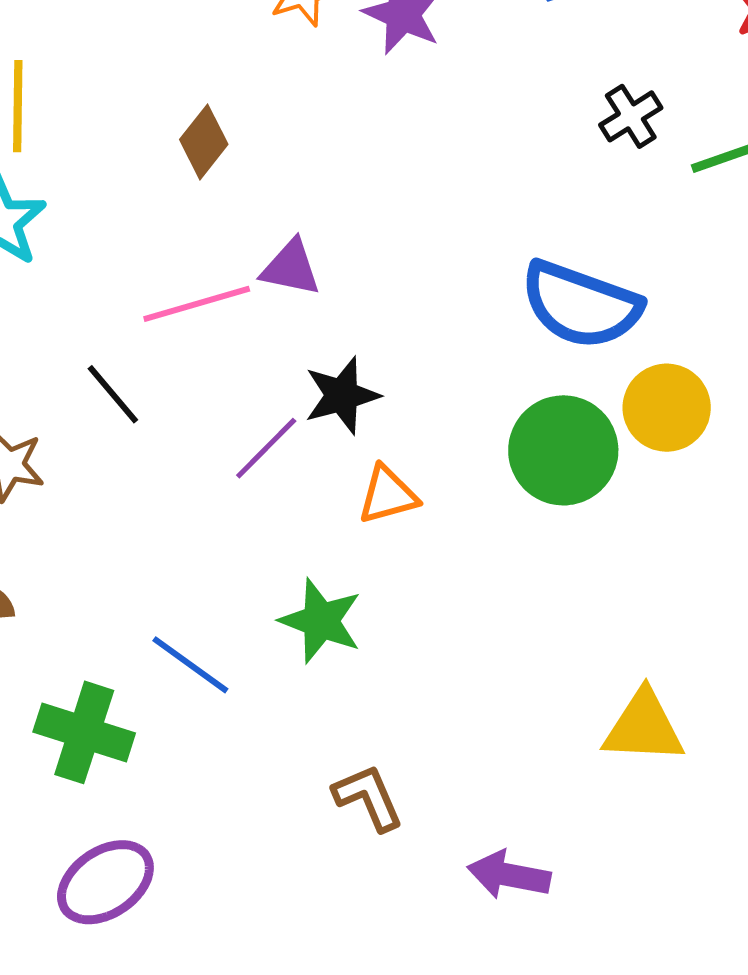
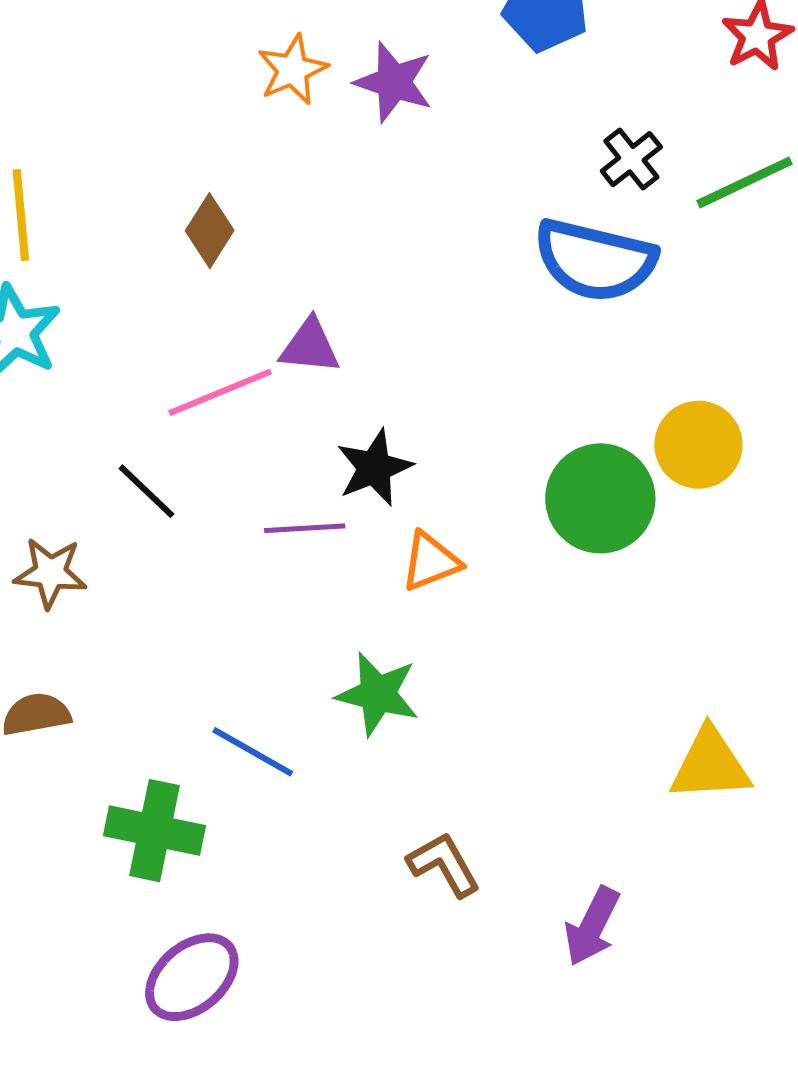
blue semicircle: (581, 305) -> (595, 260), moved
purple line: (266, 448) -> (305, 528), turned 48
purple arrow: (509, 875) -> (592, 926), turned -68

